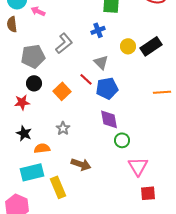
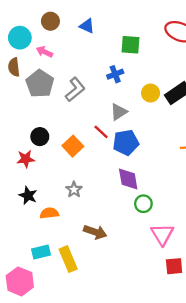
gray pentagon: (33, 56) -> (40, 84), moved, turned -30
gray triangle: (101, 62) -> (119, 112), turned 42
cyan rectangle: (32, 172) -> (41, 252), moved, size x0.7

